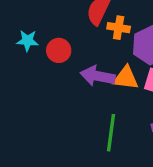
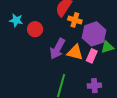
purple arrow: (98, 76) -> (57, 49), turned -80

